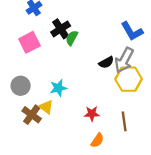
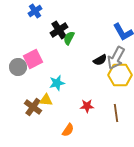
pink square: (29, 42) -> (33, 59), moved
gray circle: (21, 86) -> (18, 67), moved
yellow triangle: (46, 107) -> (46, 100), turned -32
orange semicircle: (97, 140) -> (68, 130), moved

